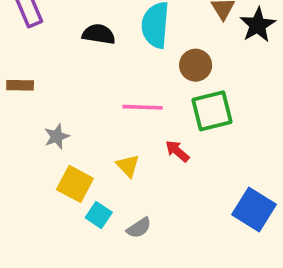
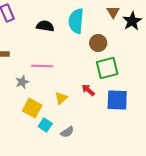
pink line: (143, 107) -> (42, 66), moved
yellow triangle: (128, 166) -> (61, 98), turned 32
blue square: (254, 210) -> (117, 100), moved, turned -30

